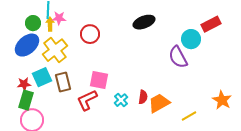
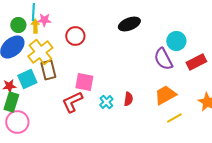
red rectangle: (211, 24) -> (196, 62), moved
brown rectangle: (63, 82) -> (48, 70), moved
orange trapezoid: (159, 103) -> (165, 95), moved

